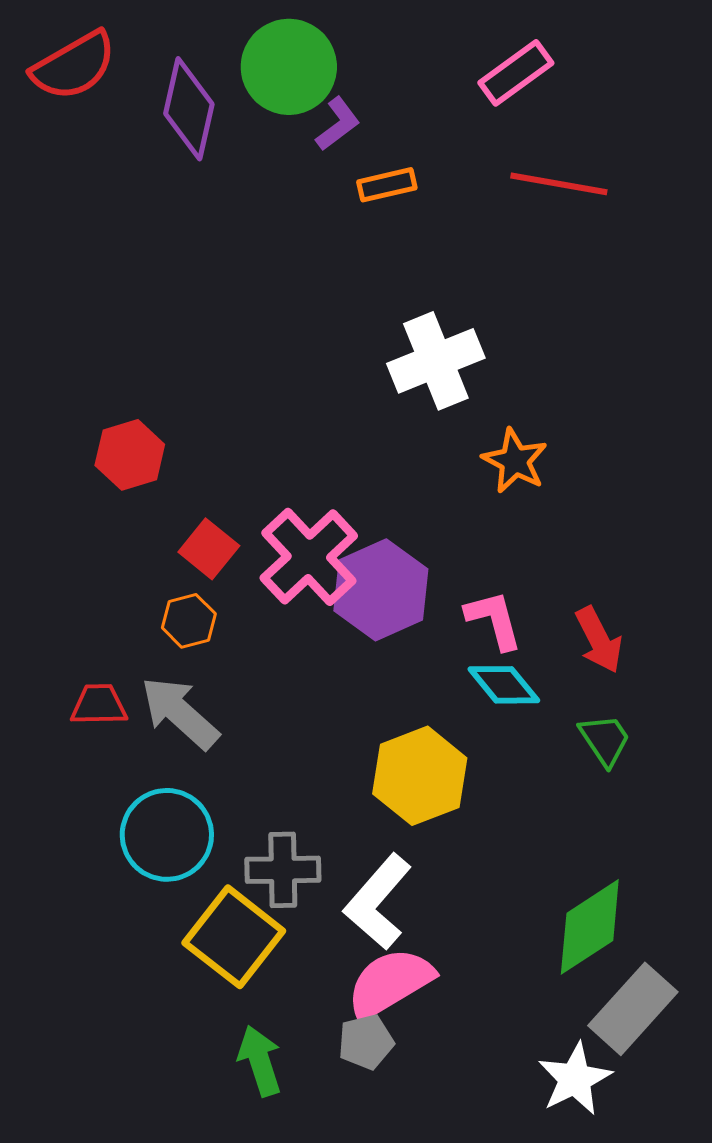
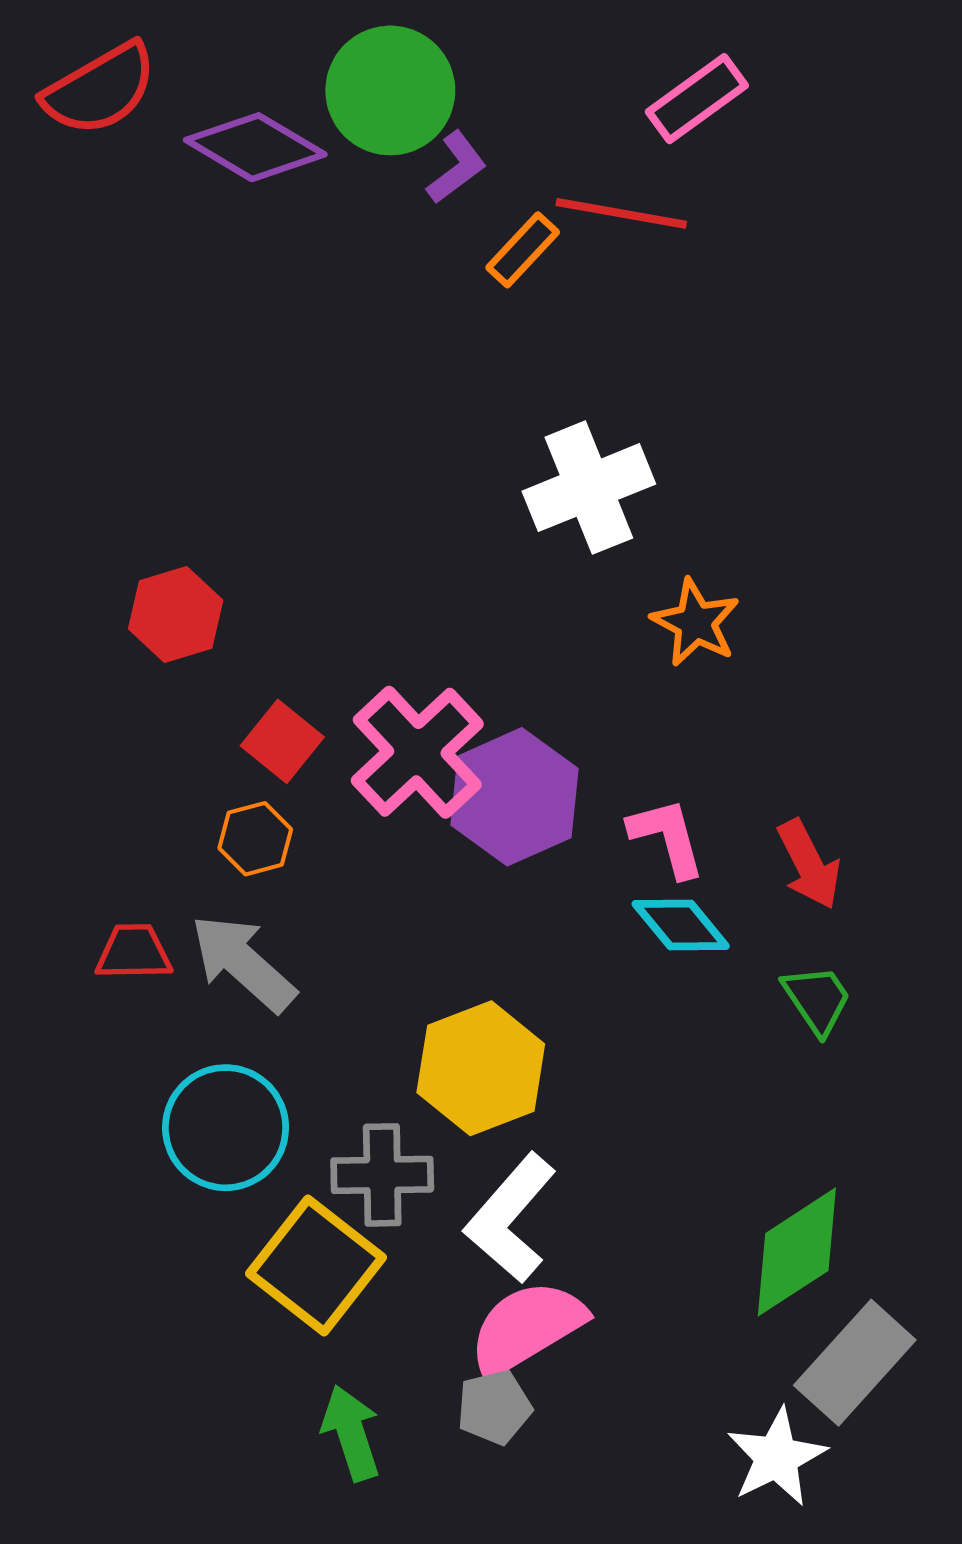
purple diamond: (189, 109) -> (255, 147), turned -72
red line: (559, 184) -> (621, 213), moved
orange rectangle: (387, 185) -> (523, 250), turned -34
yellow hexagon: (420, 776) -> (481, 1068), moved

